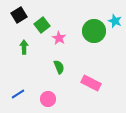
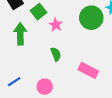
green arrow: (24, 47) -> (20, 34), size x1.5

